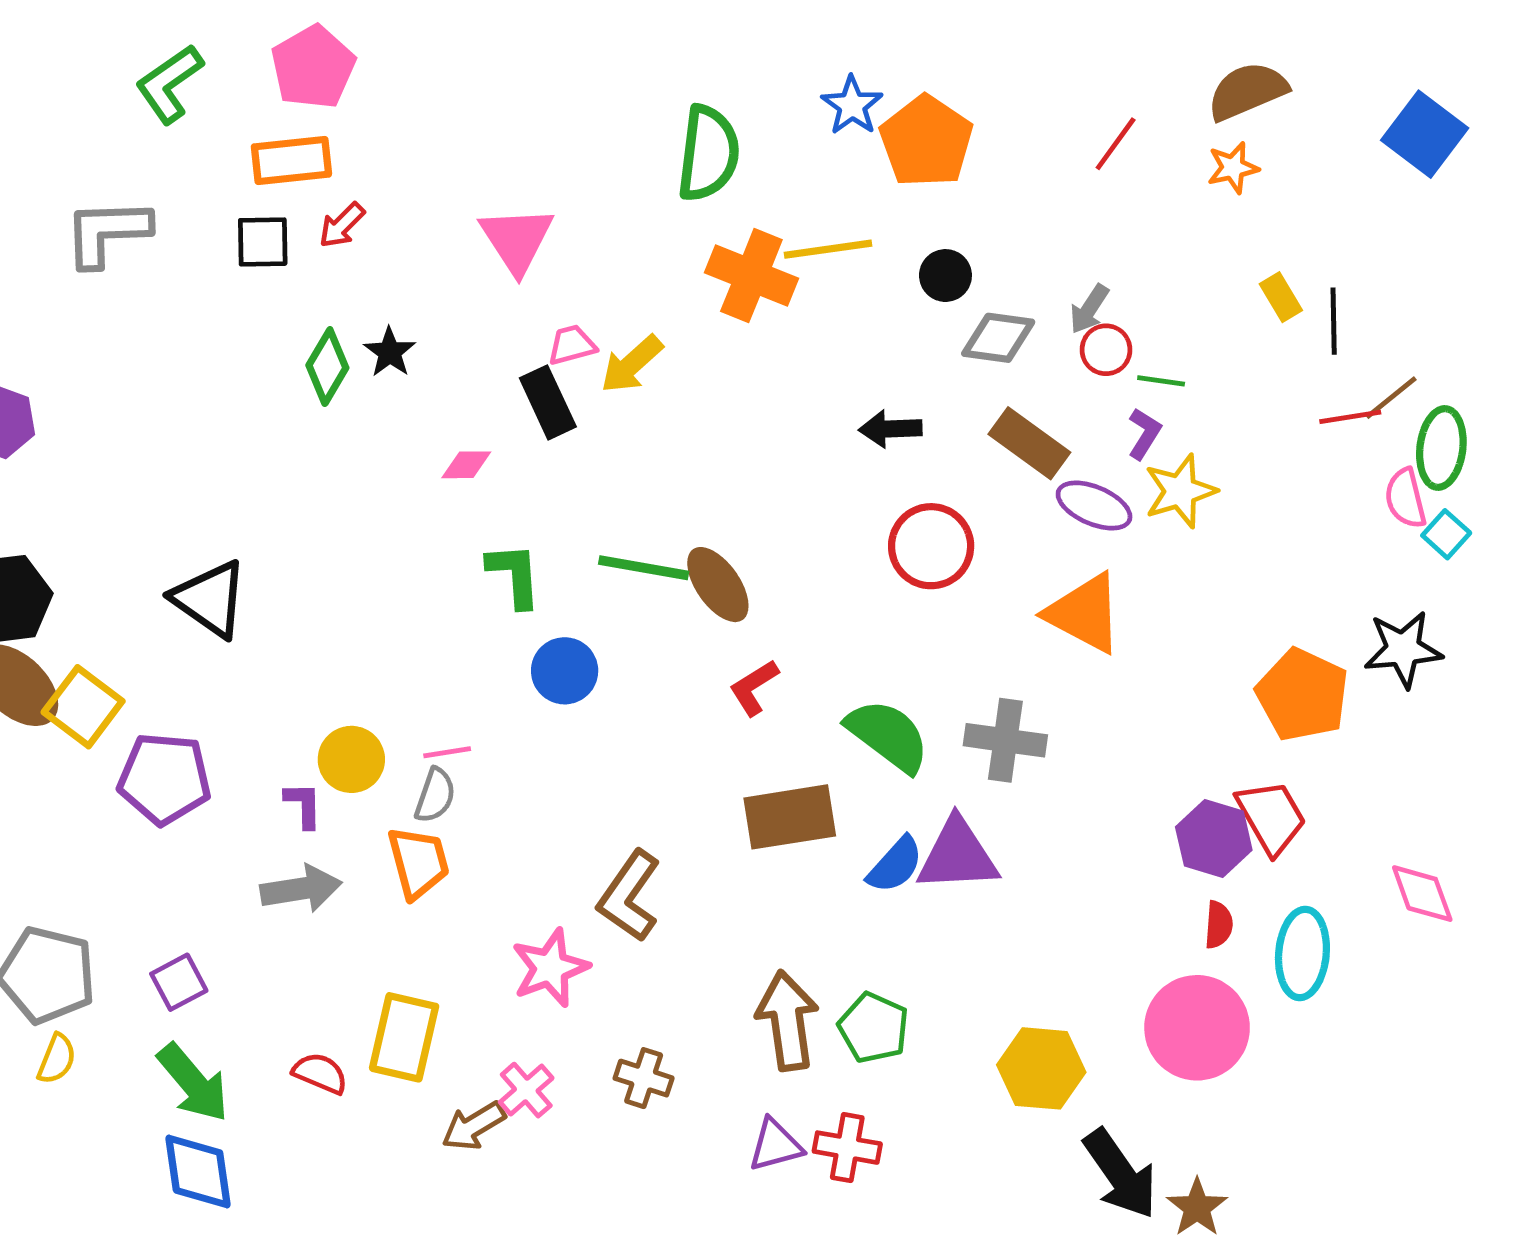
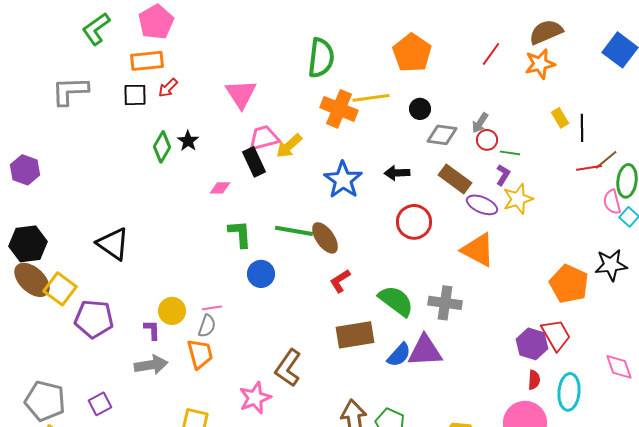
blue star: (852, 105) -> (343, 180), moved, size x1.5
orange star: (1233, 168) -> (540, 64), size x1.4
pink trapezoid: (572, 345) -> (264, 138), size x1.5

